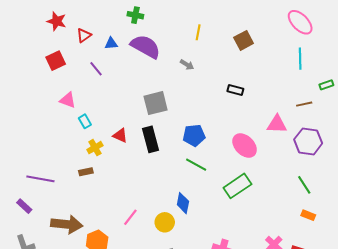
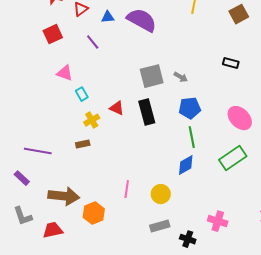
gray arrow: (187, 65) -> (181, 77), moved
green line: (196, 165) -> (192, 137), turned 50
blue diamond: (183, 203) -> (186, 165), moved, turned 50
pink line: (130, 217) -> (127, 189), turned -30

